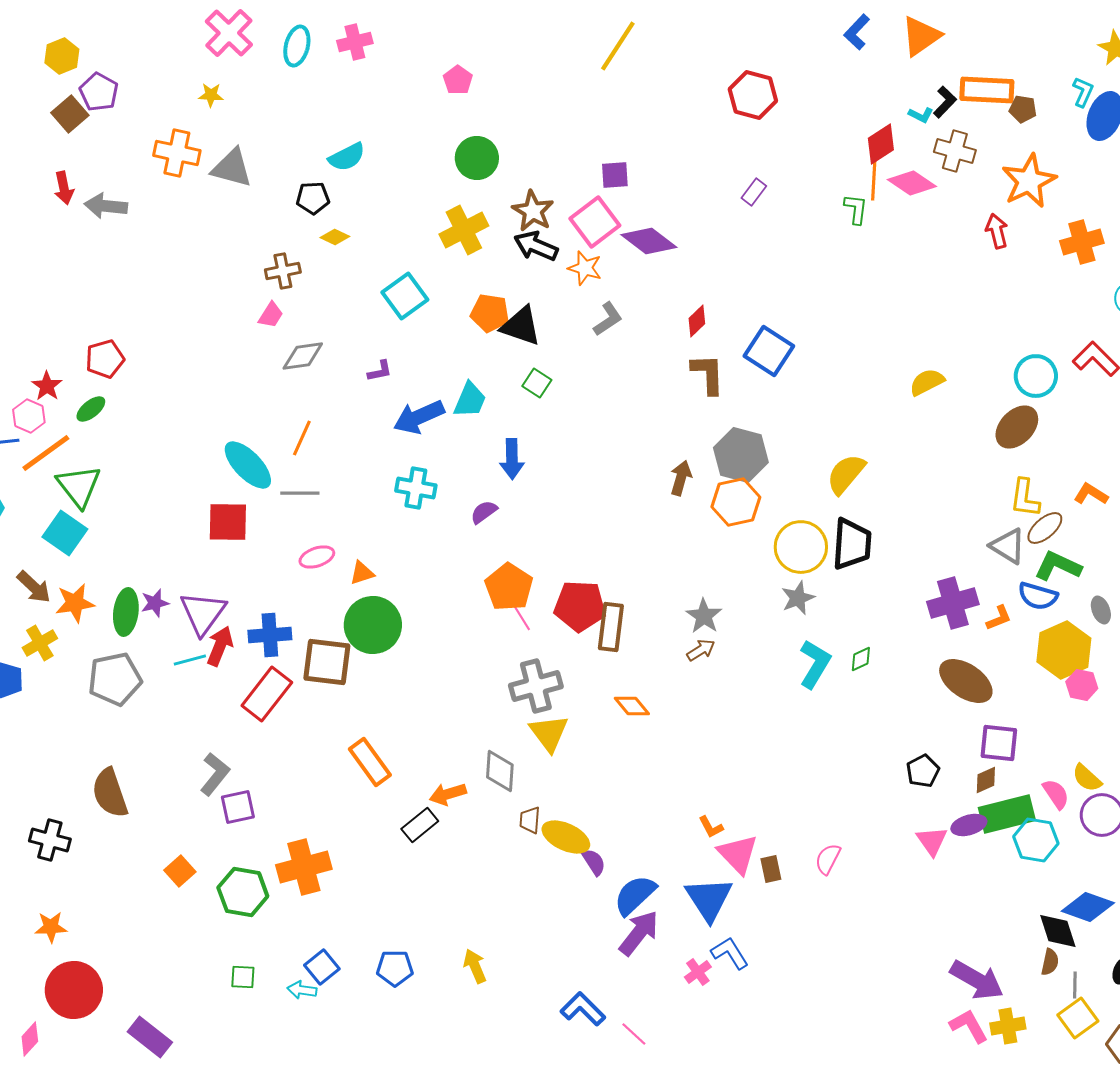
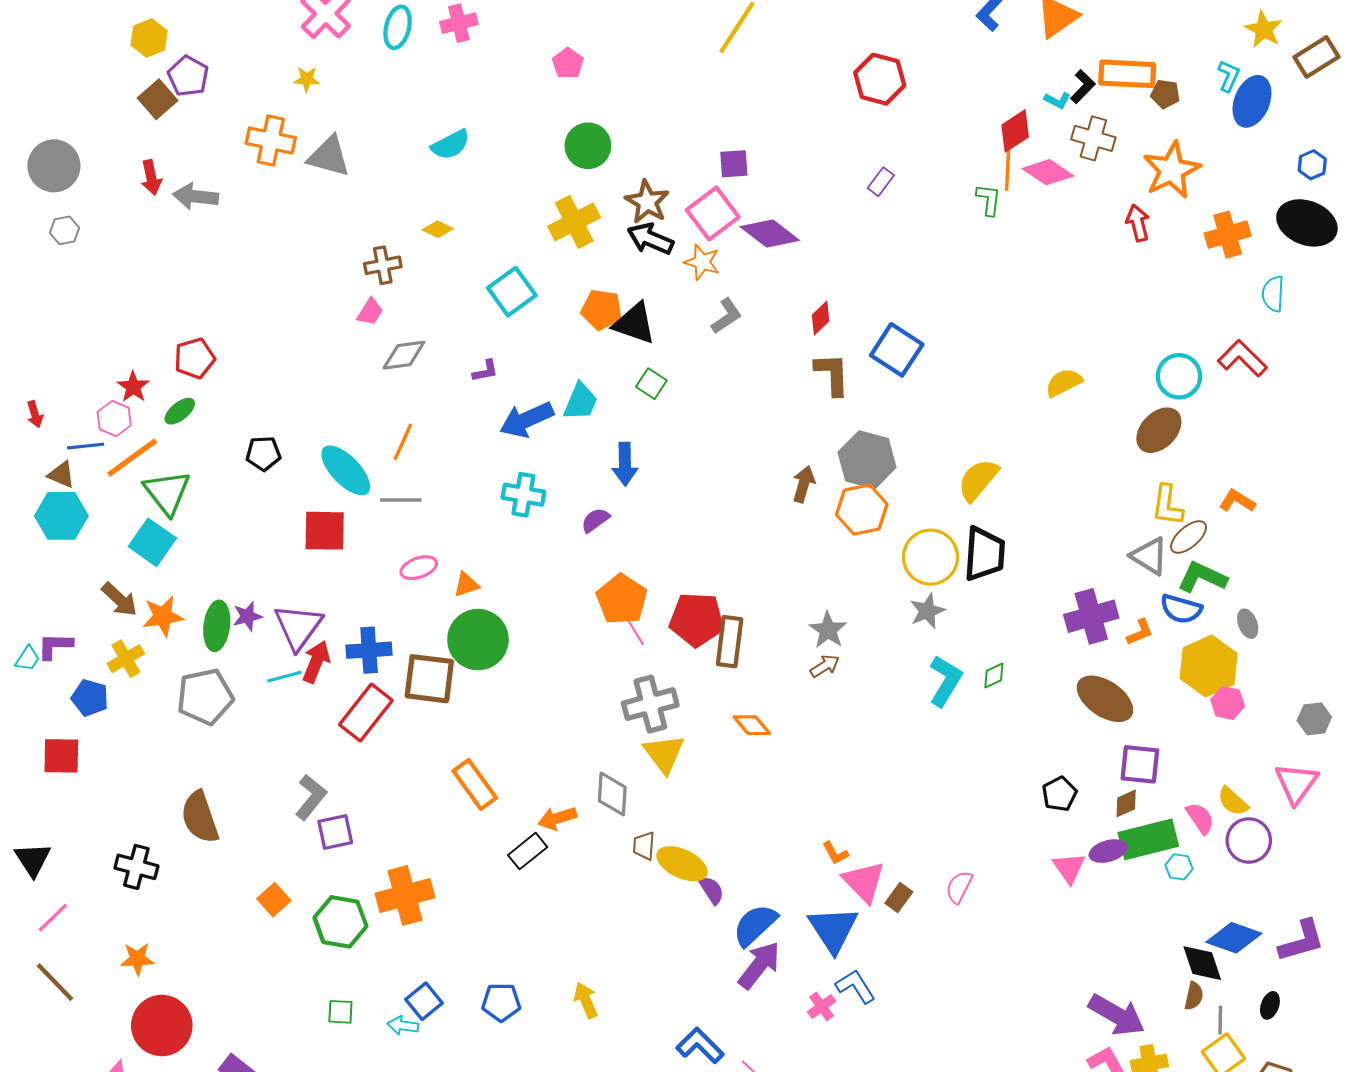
black pentagon: (313, 198) -> (263, 453), moved
cyan hexagon: (1036, 840) -> (1179, 867), size x0.6
brown rectangle: (771, 869) -> (899, 898), turned 48

